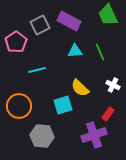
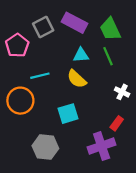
green trapezoid: (108, 15) -> (110, 29), moved
yellow semicircle: (80, 88) -> (77, 79), moved
orange circle: (19, 106) -> (20, 101), moved

